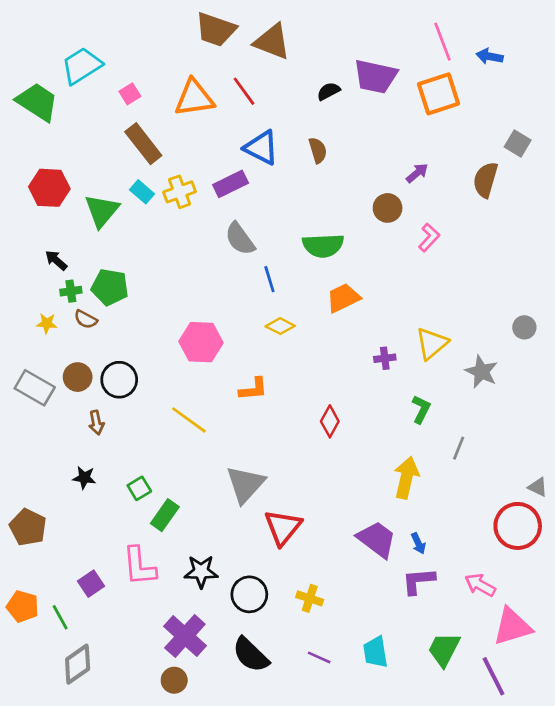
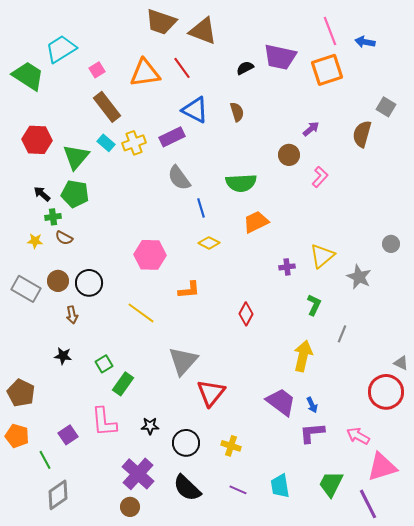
green pentagon: (110, 287) -> (75, 194), moved
black star: (201, 572) -> (150, 426), size x0.7
orange pentagon: (23, 606) -> (17, 436), moved

